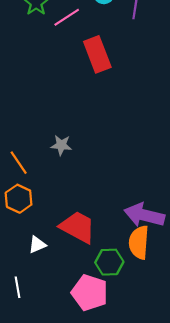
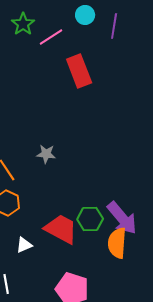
purple arrow: (144, 215) -> (122, 218), turned -144
green hexagon: (109, 262) -> (90, 219), moved

